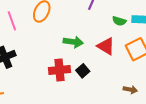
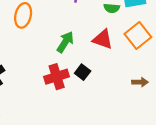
green arrow: (73, 42) -> (65, 42), turned -54

